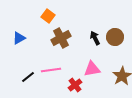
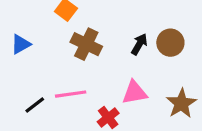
brown cross: (61, 38) -> (86, 44), turned -36
black arrow: (95, 38) -> (139, 44), turned 56

